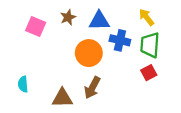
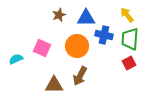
pink square: (36, 26) -> (42, 48), moved
cyan semicircle: (23, 84) -> (16, 59), moved, turned 72

